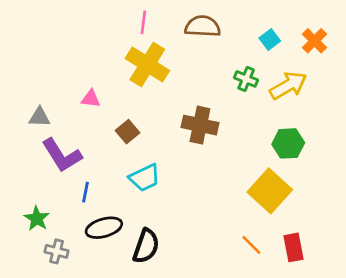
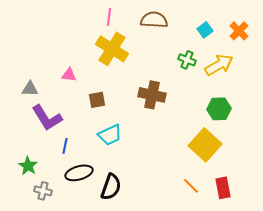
brown square: (128, 132) -> (97, 100), turned 30

